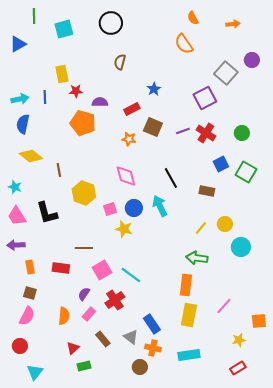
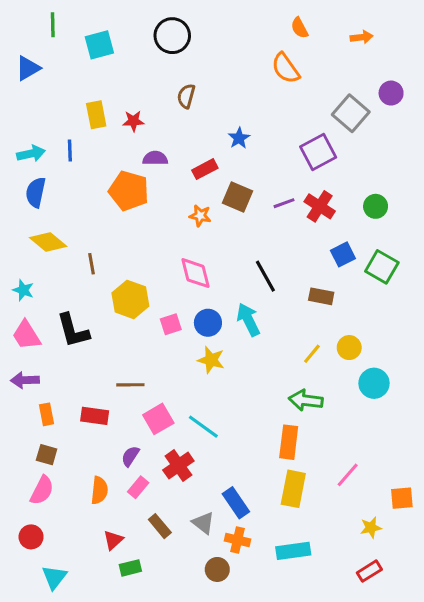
red star: (76, 91) -> (133, 121), moved
yellow star: (124, 229) -> (211, 360), moved

